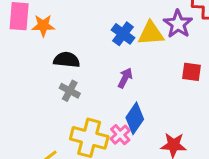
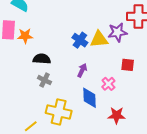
purple star: (178, 24) -> (117, 32), turned 30
blue diamond: (135, 118) -> (90, 98), turned -35
pink cross: (120, 135) -> (108, 84), moved

